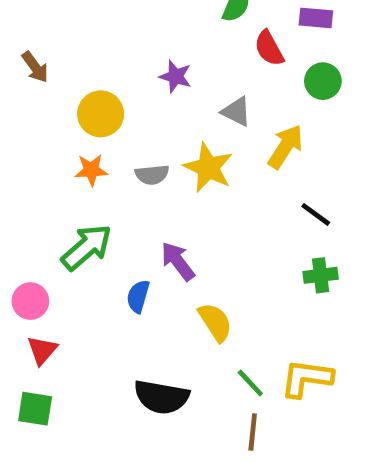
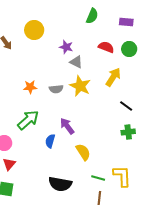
red semicircle: (269, 48) -> (106, 47), moved, turned 140
gray triangle: (236, 112) -> (76, 62), moved
yellow circle: (101, 114) -> (34, 30), moved
yellow L-shape: (307, 378) -> (122, 176), turned 80
green line: (250, 383) -> (98, 178), turned -32

